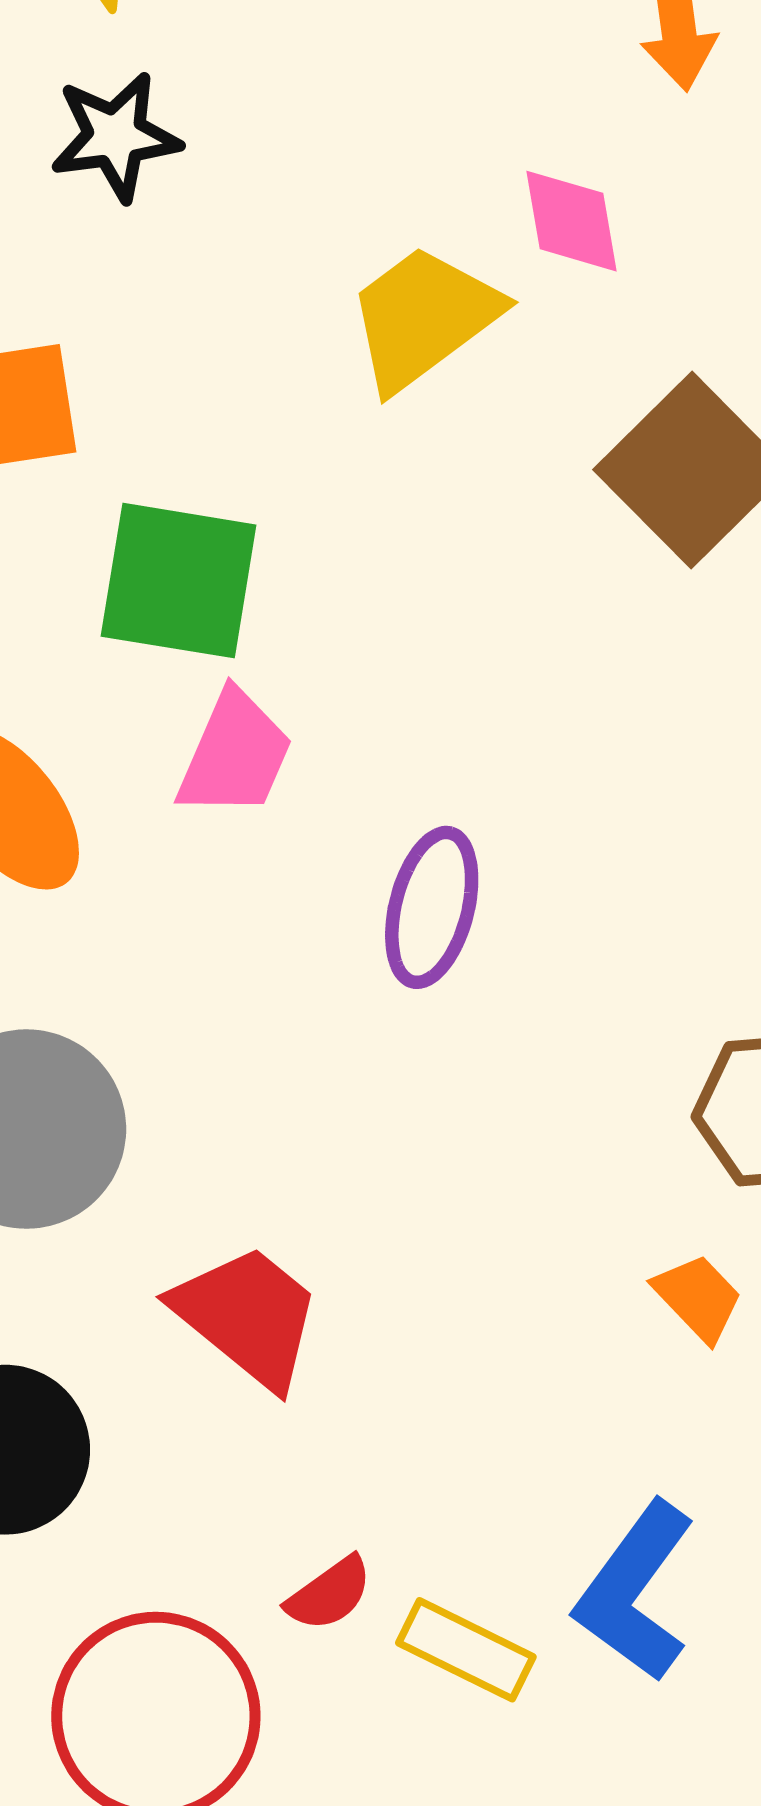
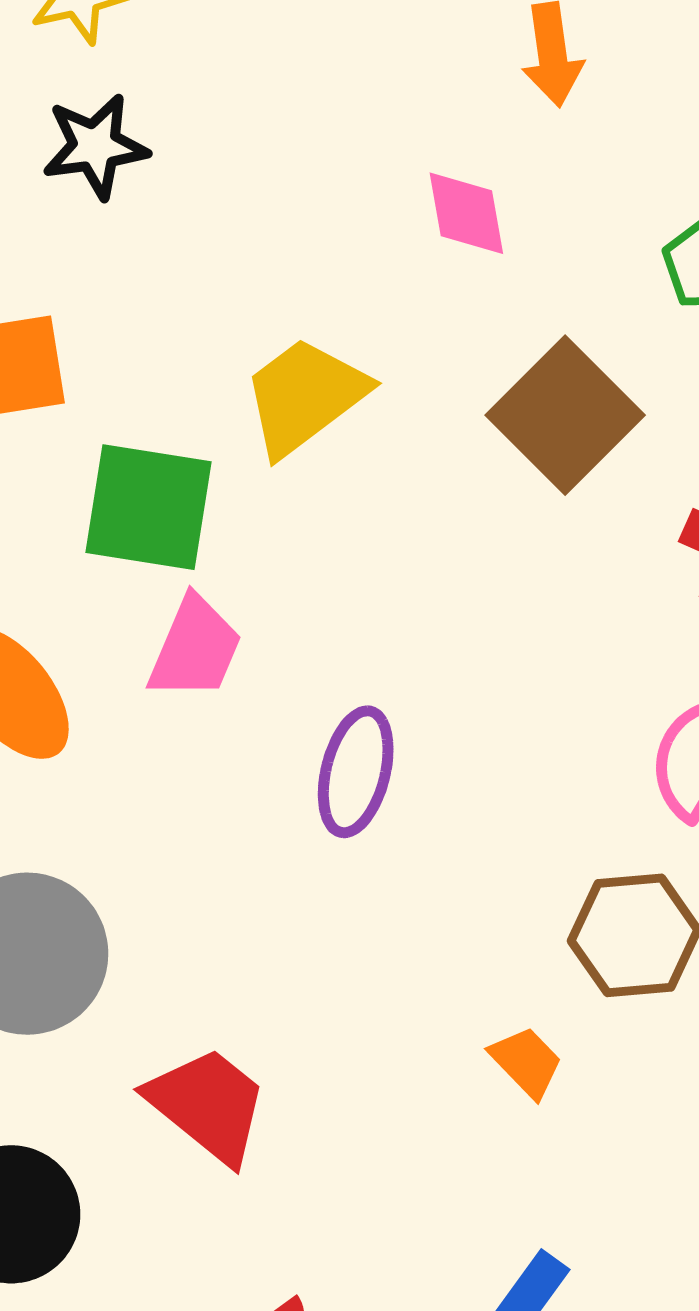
yellow trapezoid: (424, 318) -> (305, 396), moved
orange trapezoid: (698, 1298) -> (526, 1062), moved

